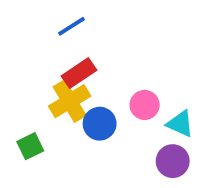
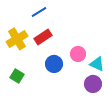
yellow cross: (70, 101) -> (17, 39), moved
green square: (30, 146) -> (17, 76), turned -32

